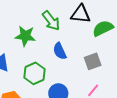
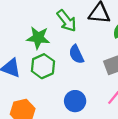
green hexagon: (34, 73) -> (43, 66), moved

